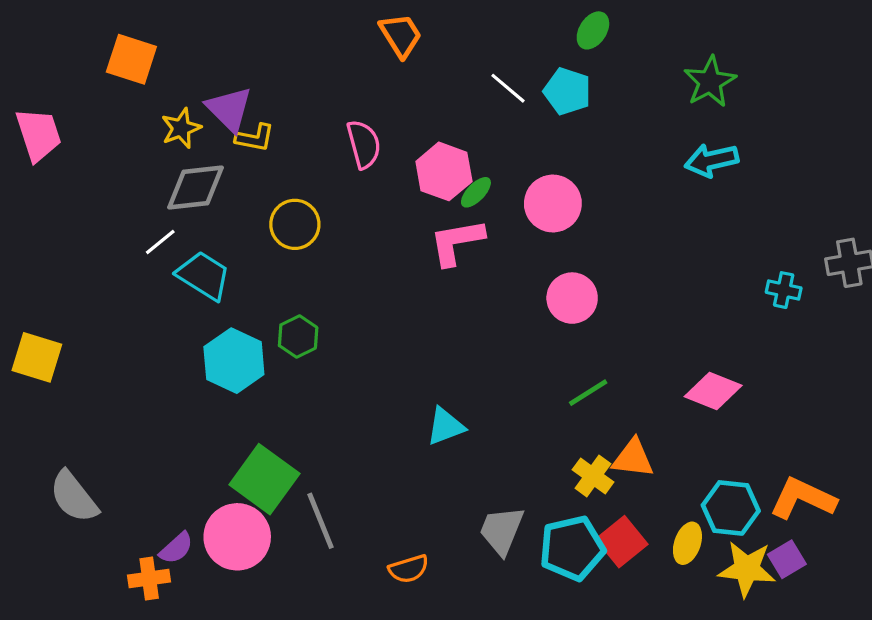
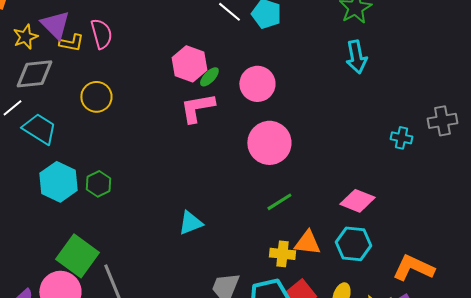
pink semicircle: (364, 144) -> (101, 34), moved
cyan arrow: (712, 160) -> (356, 57), turned -88
pink circle: (572, 298) -> (269, 143), size x1.4
green hexagon: (298, 337) -> (98, 184), moved
yellow cross: (593, 476) -> (282, 254), turned -30
cyan hexagon: (731, 508) -> (353, 244), moved

